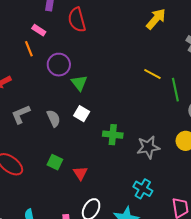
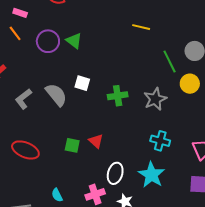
green triangle: (79, 83) -> (74, 41), moved
green line: (175, 90) -> (170, 61), moved
gray semicircle: (54, 118) -> (56, 95), size x1.4
green square: (55, 162) -> (72, 145), moved

